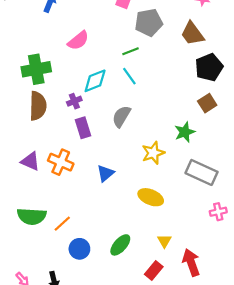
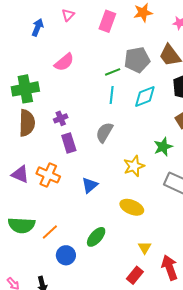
gray pentagon: (149, 22) -> (137, 60), moved
cyan line: (129, 76) -> (112, 95), turned 42
cyan diamond: (95, 81) -> (145, 97), moved
green ellipse: (120, 245) -> (96, 237), moved

